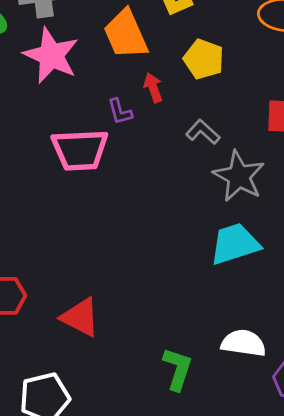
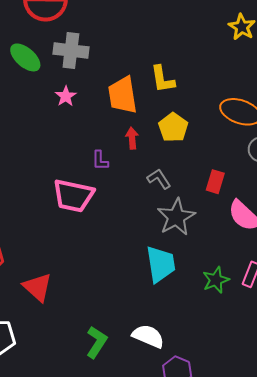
pink star: (51, 55) -> (66, 96), size x0.5
purple L-shape: (120, 112) -> (100, 160), moved
pink trapezoid: (80, 150) -> (73, 196), moved
cyan trapezoid: (235, 244) -> (161, 264), turned 84

